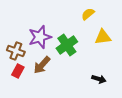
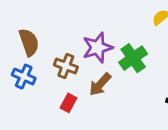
red rectangle: (18, 71) -> (68, 103), moved

